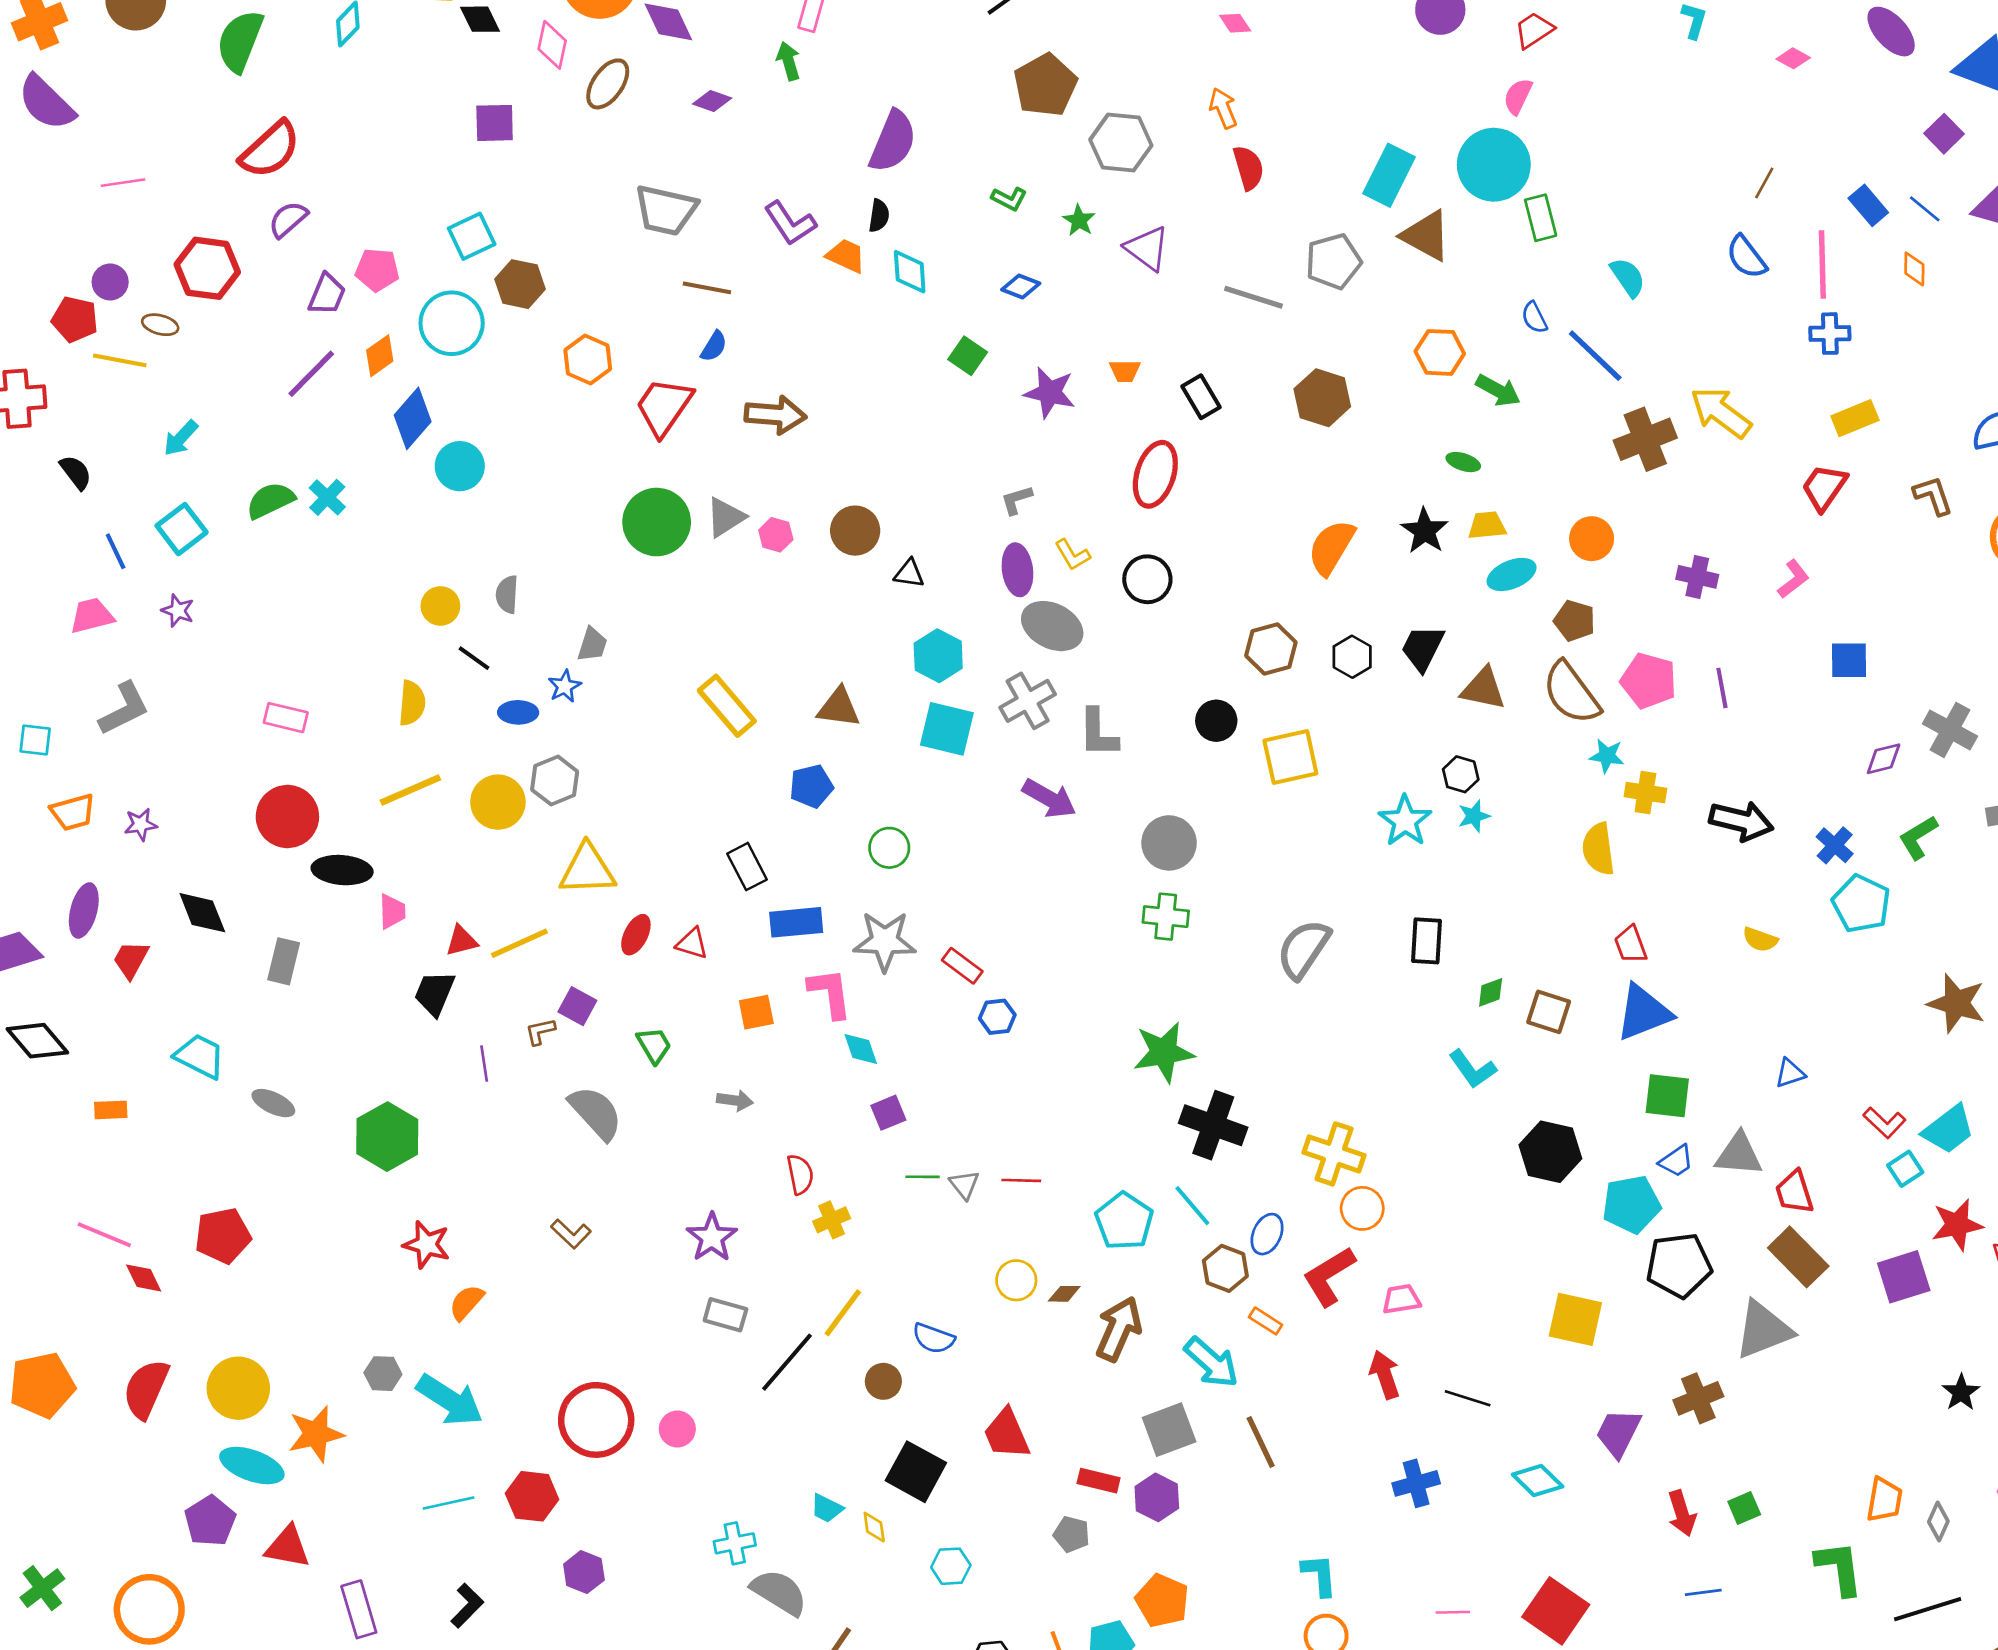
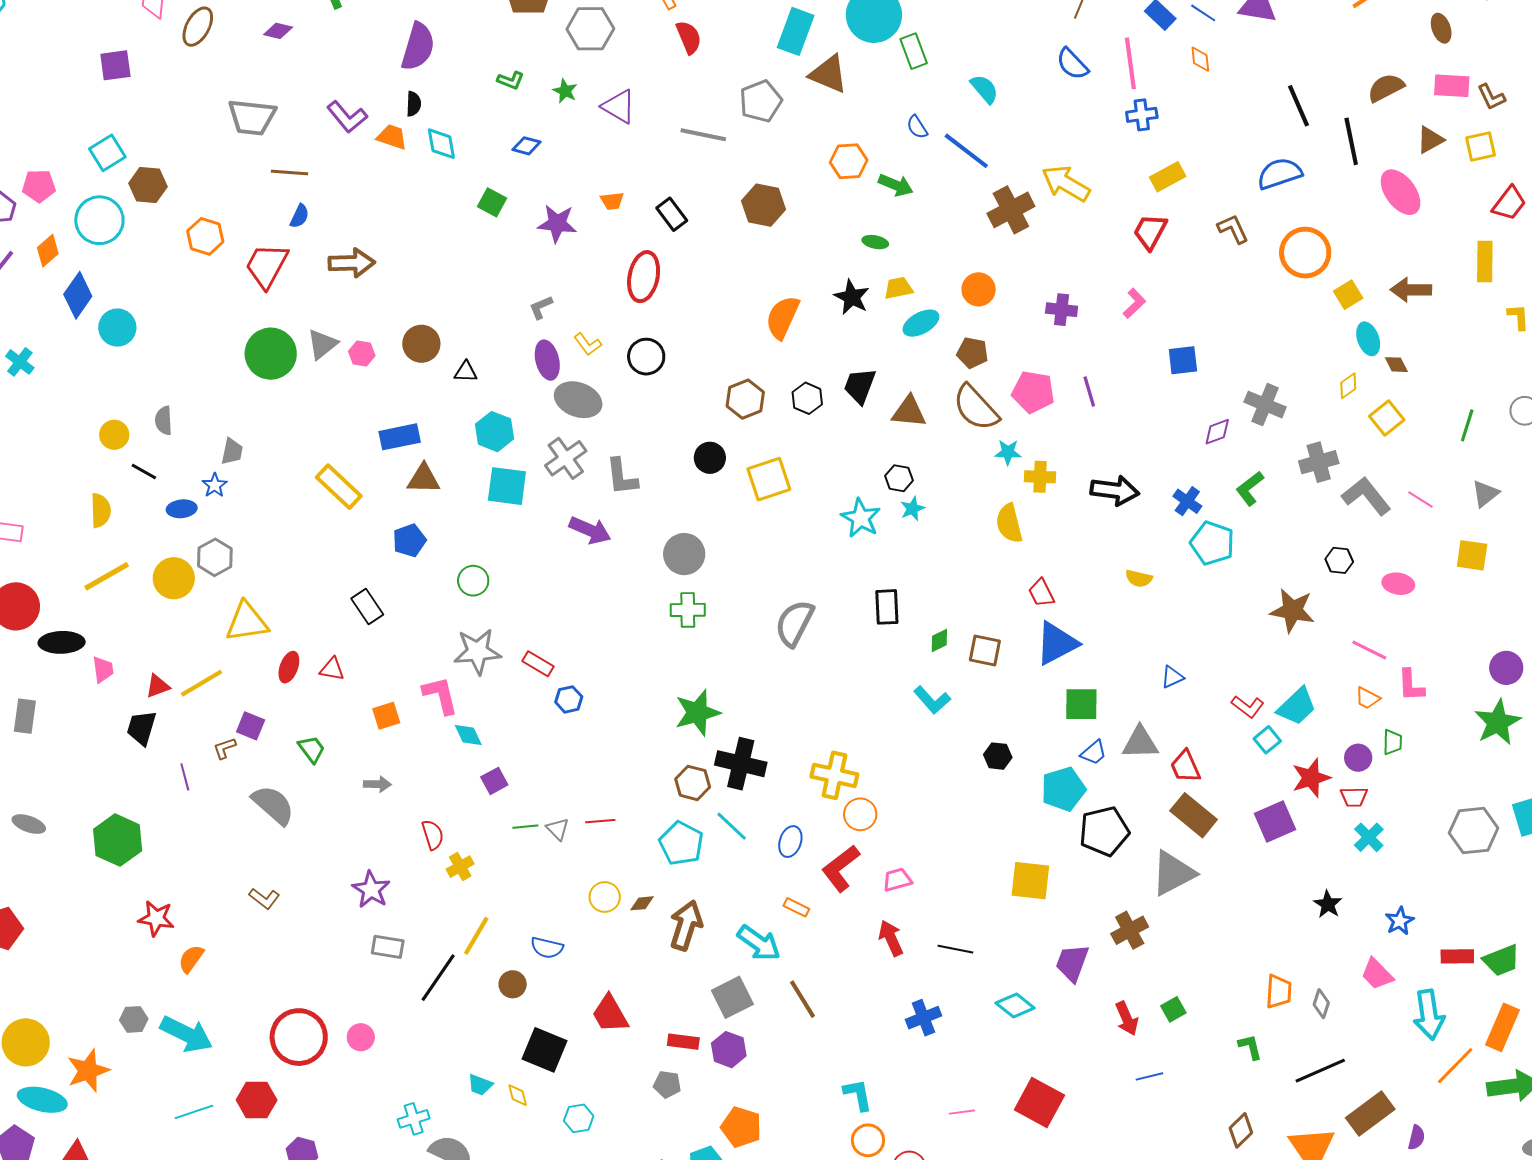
blue rectangle: (796, 922) -> (400, 437), moved
black hexagon: (1550, 1152) -> (998, 756), size x0.6
brown hexagon: (1225, 1268) -> (693, 783), moved
green L-shape: (1839, 1568) -> (1250, 1047), size x0.6

